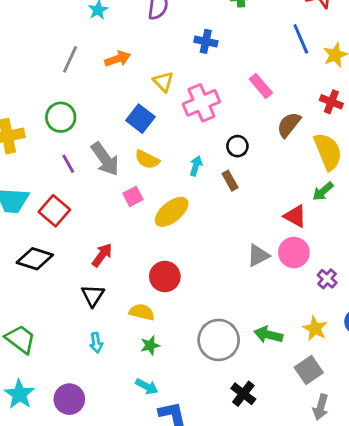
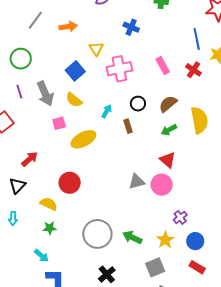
red cross: (331, 102) -> (193, 70), moved
brown semicircle: (289, 125) -> (168, 104), moved
green arrow: (323, 191) -> (169, 130), moved
purple cross: (327, 279) -> (180, 217), moved

